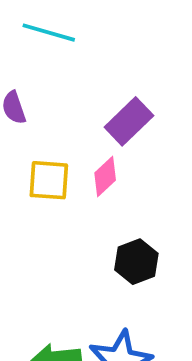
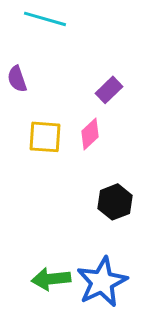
purple rectangle: (129, 121) -> (109, 90), size x0.7

